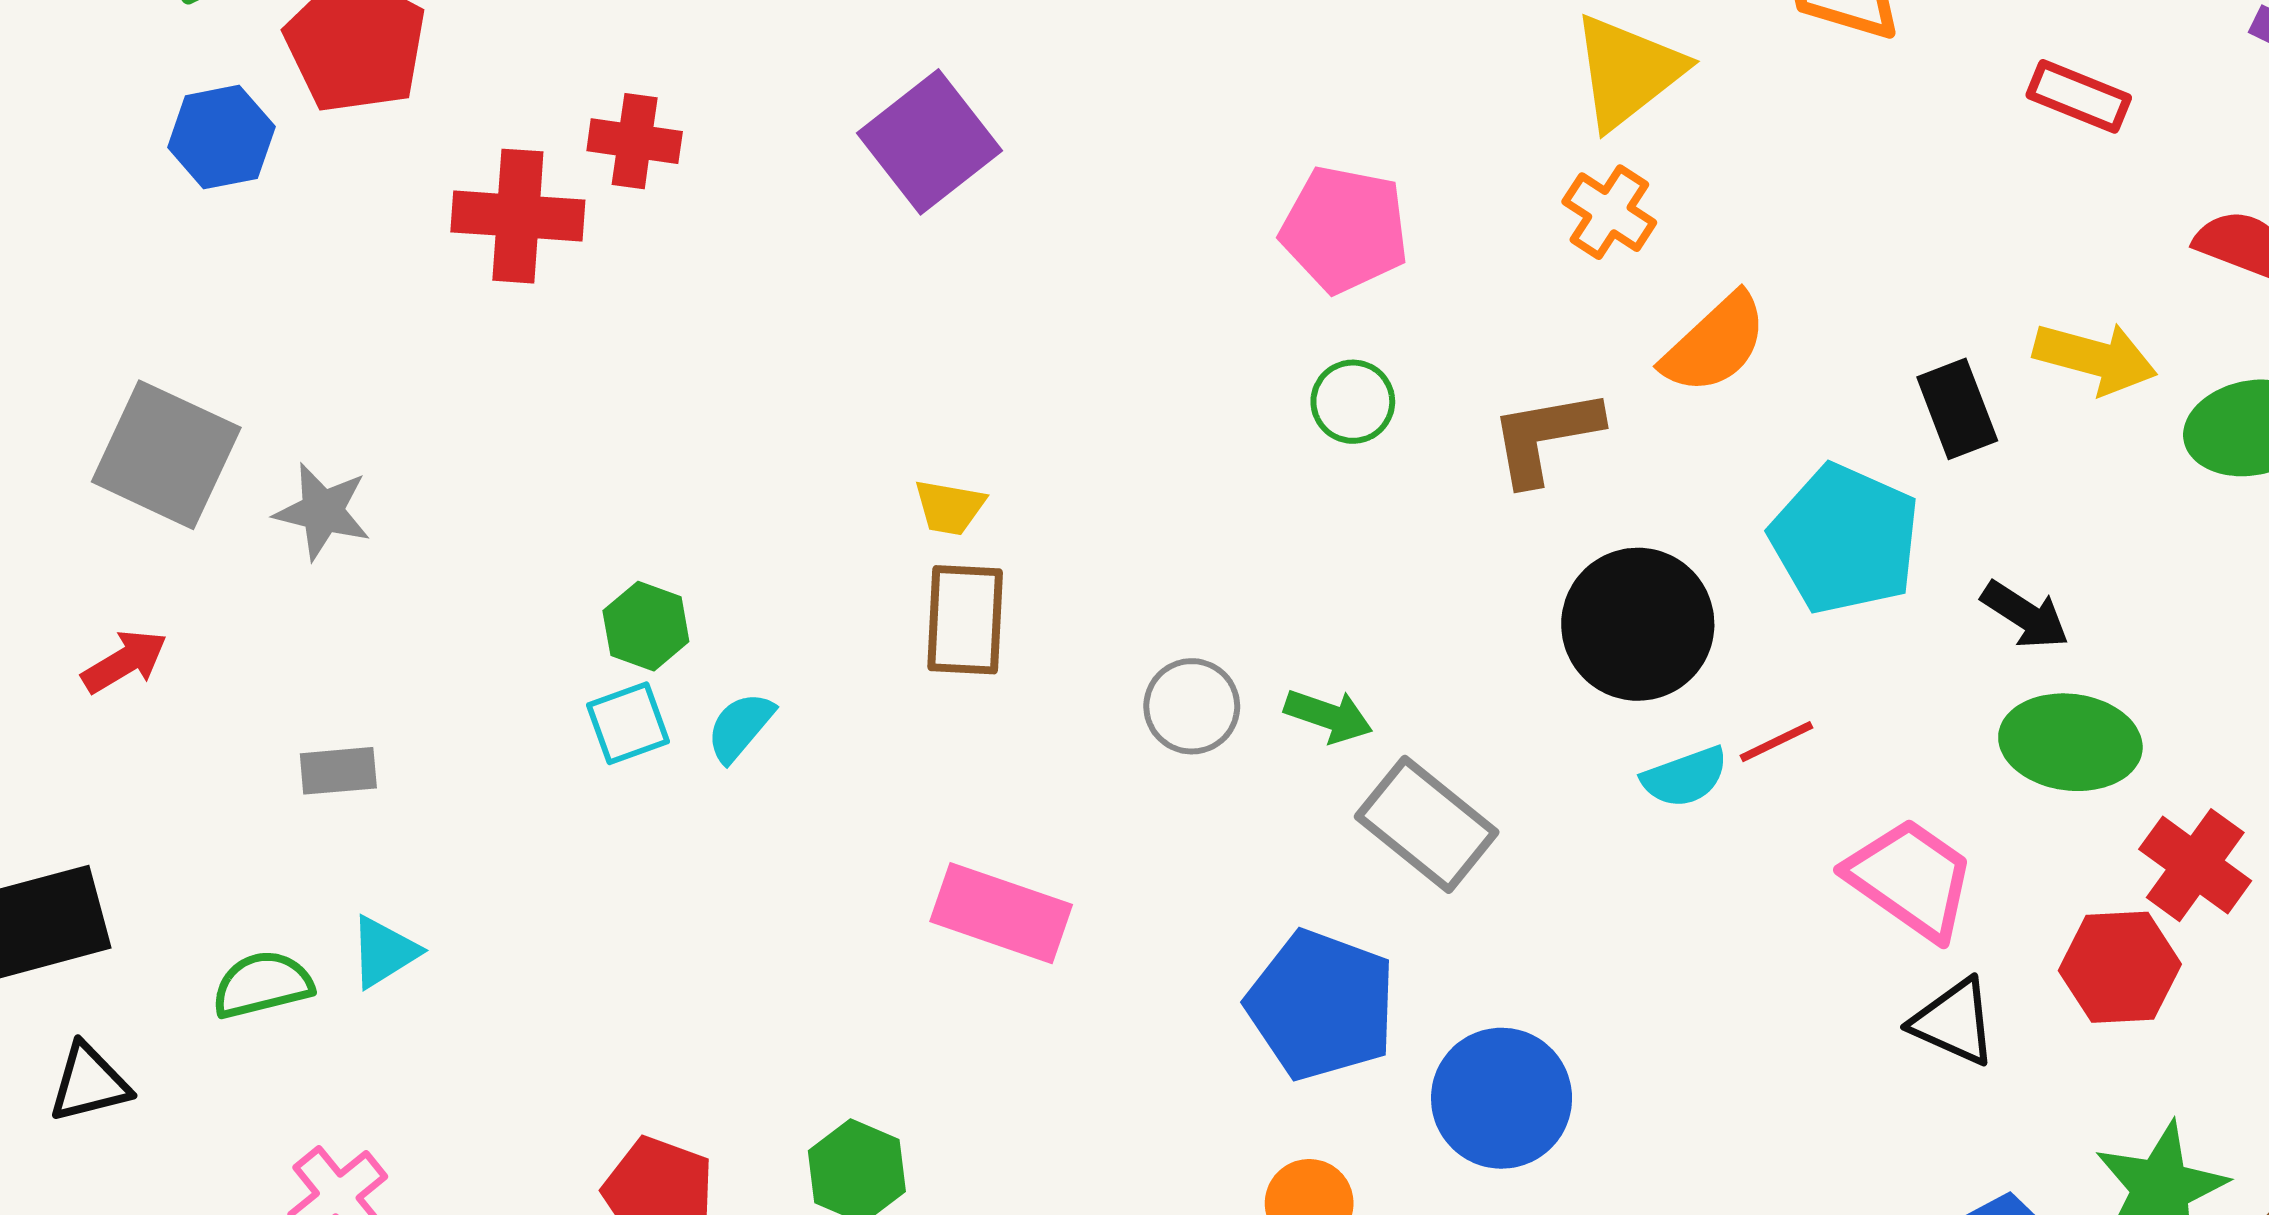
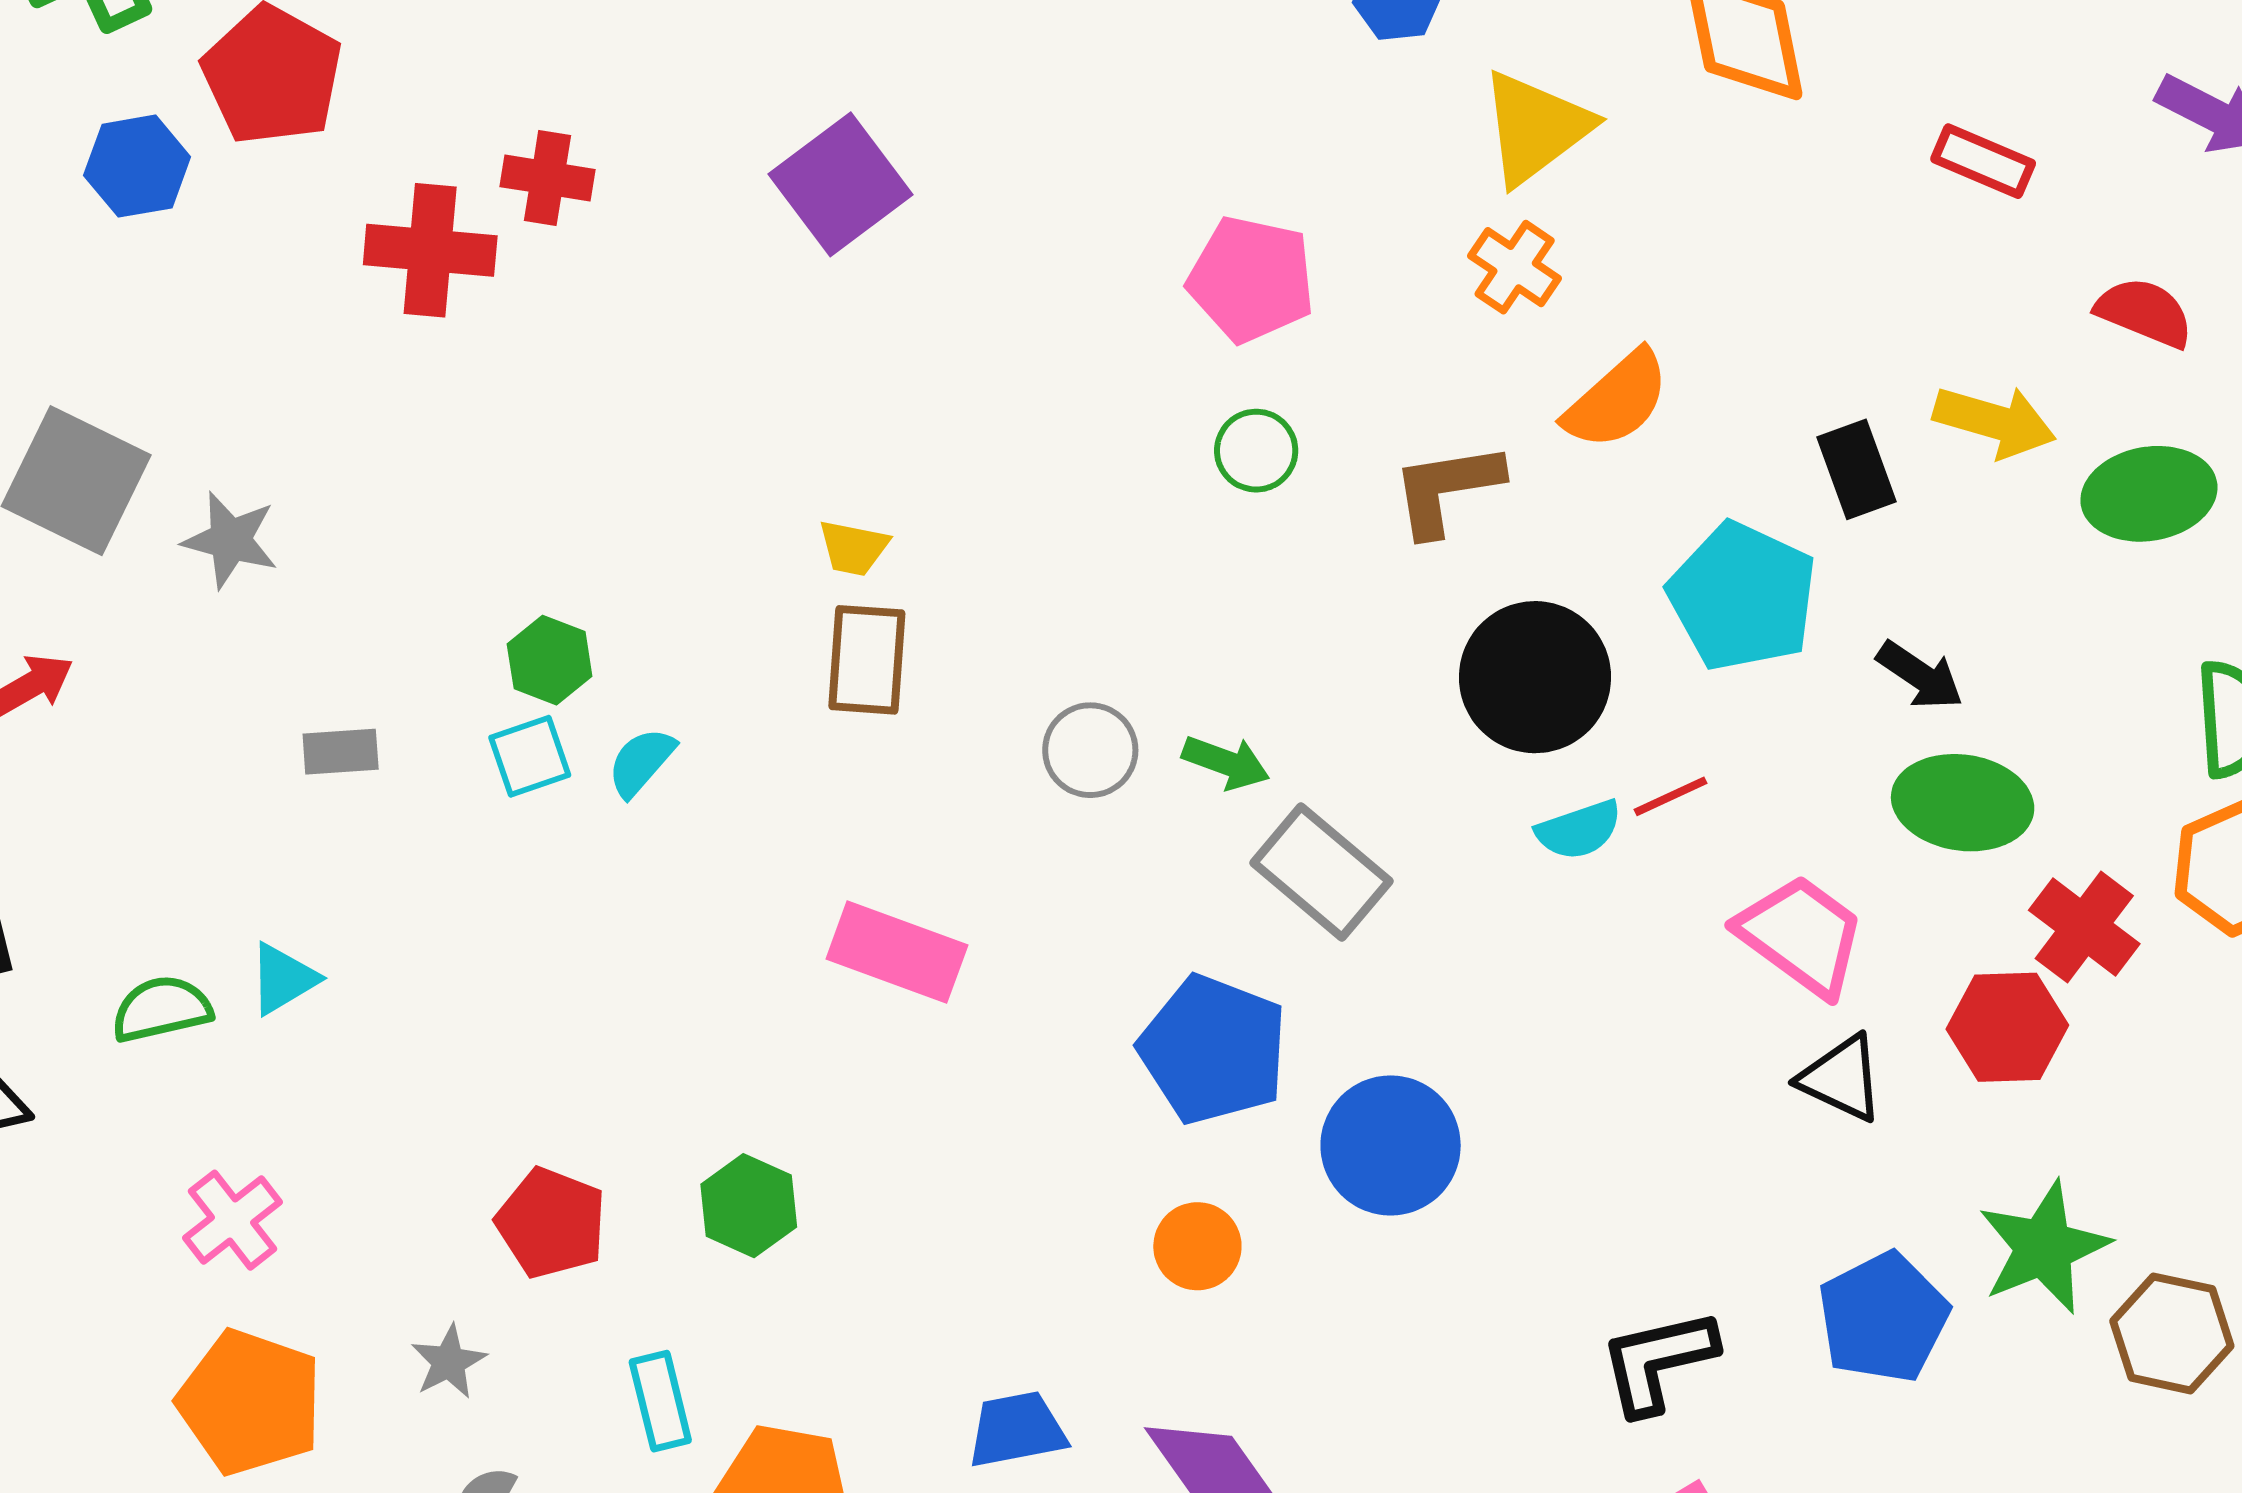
gray rectangle: (338, 771) -> (341, 752), moved

